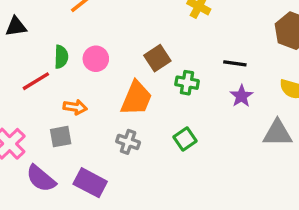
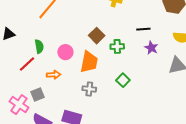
pink circle: (96, 59) -> (65, 52), moved
gray square: (61, 137) -> (38, 95), moved

